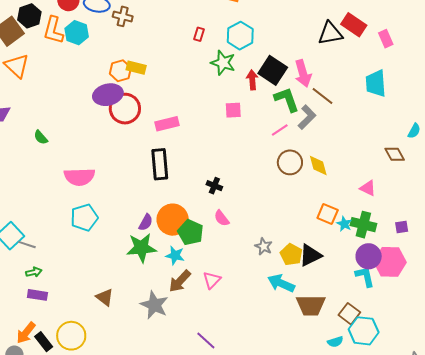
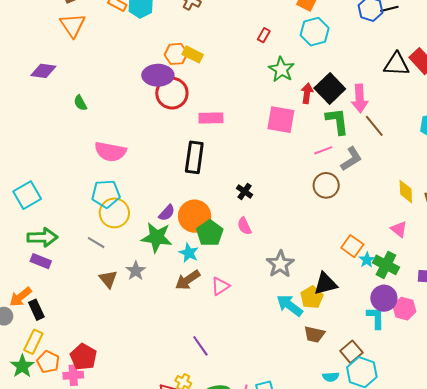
cyan hexagon: (240, 36) -> (315, 32), moved
pink square: (233, 110) -> (281, 120), size x1.6
gray L-shape: (307, 117) -> (351, 159), moved
yellow diamond: (318, 166) -> (406, 192), moved
gray line: (27, 245) -> (96, 243), moved
gray star: (264, 246) -> (280, 264), size x1.5
yellow pentagon: (291, 255) -> (312, 297), moved
pink hexagon: (390, 262) -> (404, 309), size x0.7
green arrow: (34, 272) -> (42, 237), size x1.8
gray star: (154, 305) -> (136, 271), moved, size x0.7
brown trapezoid: (311, 305) -> (314, 334), size x0.7
yellow circle: (71, 336) -> (114, 213), moved

